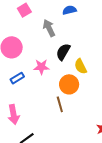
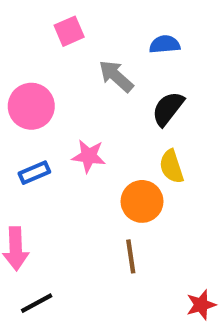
gray arrow: (49, 28) -> (116, 76), turned -30
black semicircle: (63, 52) -> (168, 109), moved
brown line: (60, 104) -> (131, 256), moved

